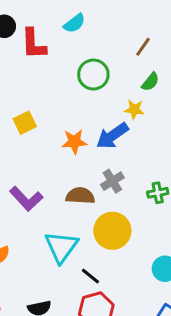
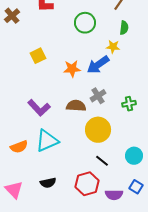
green semicircle: (150, 82) -> (124, 28), turned -32
cyan triangle: (61, 247) -> (47, 141), moved, turned 30
black line: (90, 276) -> (102, 161), moved

